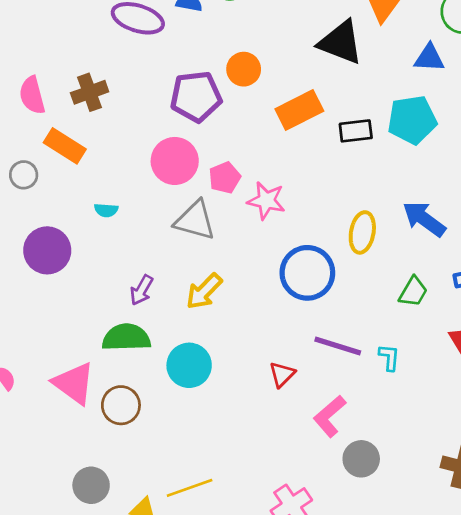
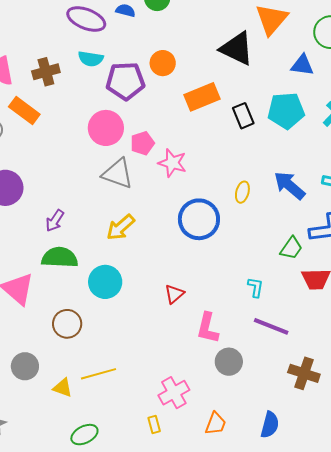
black rectangle: (356, 131) -> (243, 116), turned 70
cyan semicircle: (106, 210) -> (91, 59), moved, size x1.4
yellow ellipse: (362, 232) -> (242, 192), size x0.7
purple arrow: (142, 290) -> (55, 221), moved
green trapezoid: (413, 292) -> (291, 248), moved
purple line: (338, 346) -> (271, 326), moved
brown circle: (121, 405) -> (67, 324), moved
pink L-shape: (330, 416) -> (208, 328), turned -40

